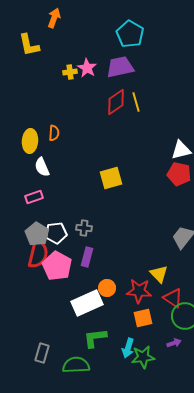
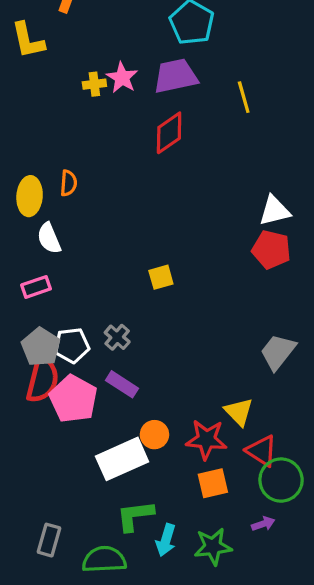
yellow line: (136, 102) -> (244, 97), moved
yellow square: (111, 178) -> (161, 277), moved, size x0.7
gray cross: (84, 228) -> (117, 337), turned 35
purple rectangle: (87, 257) -> (122, 384), turned -72
cyan arrow: (128, 348) -> (166, 540), moved

